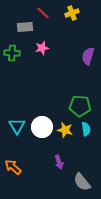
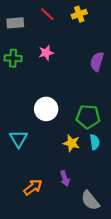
gray rectangle: (25, 27) -> (15, 23), moved
white circle: (42, 127) -> (46, 109), moved
orange arrow: (13, 167) -> (33, 187), moved, turned 102

